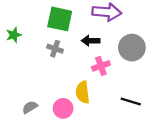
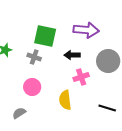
gray cross: (55, 49) -> (34, 57), moved
pink circle: (63, 108) -> (32, 87), moved

